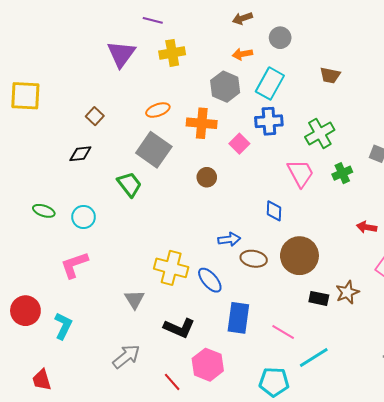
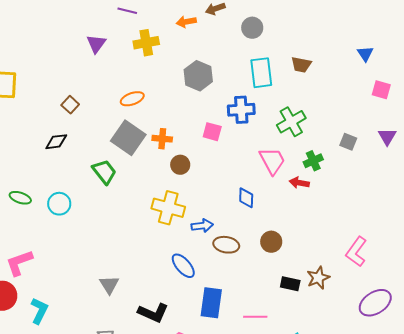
purple triangle: (121, 54) -> (96, 44), size x0.7
orange arrow: (242, 54) -> (186, 22), moved
cyan rectangle: (270, 84) -> (261, 73), moved, turned -36
orange cross: (202, 123) -> (162, 139), moved, size x0.7
pink square: (239, 144) -> (212, 132), turned -30
red arrow: (367, 227) -> (299, 183), moved
brown circle: (299, 256) -> (271, 242), size x0.6
pink L-shape: (74, 265) -> (19, 263), moved
yellow cross: (171, 268) -> (168, 208), moved
pink line: (283, 332) -> (255, 317), turned -30

